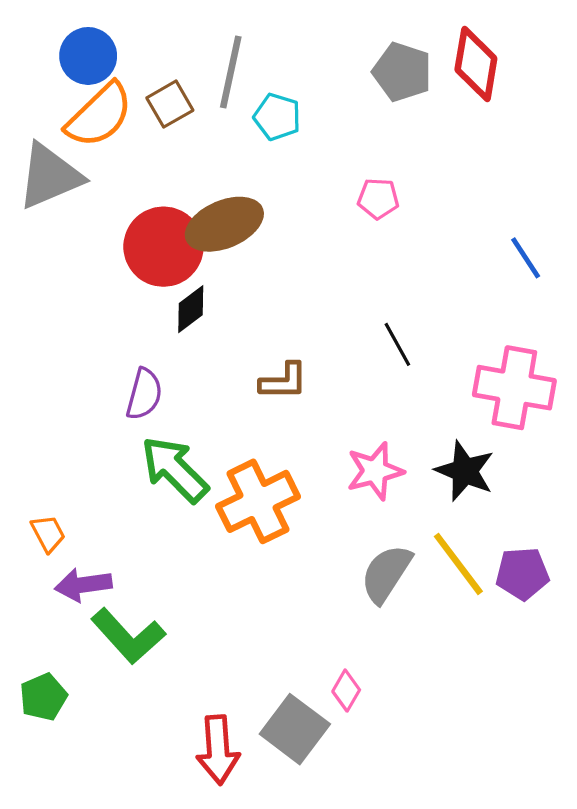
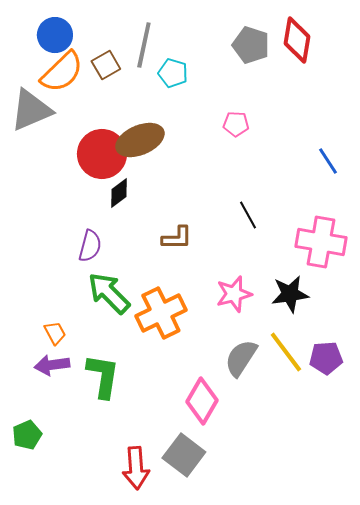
black star: (465, 471) -> (290, 294), turned -30
orange trapezoid: (48, 534) -> (55, 333), moved
green L-shape: (128, 636) -> (103, 376), moved, turned -129
pink diamond: (346, 691) -> (202, 401), moved, size x1.8

